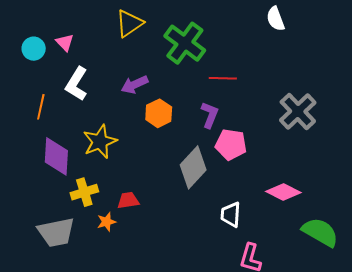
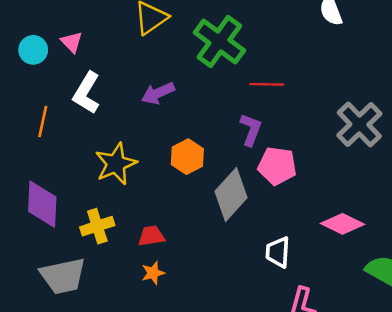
orange hexagon: (159, 113) -> (187, 157), moved
purple diamond: (56, 156) -> (42, 204), moved
orange star: (106, 222) -> (153, 273), moved

